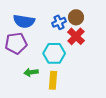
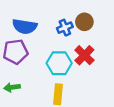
red cross: (76, 36) -> (84, 55), moved
green arrow: (31, 72) -> (12, 87), moved

